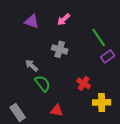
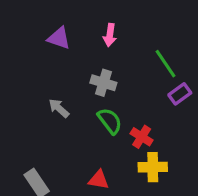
pink arrow: (64, 19) -> (110, 35), turned -40
green semicircle: (43, 83) -> (110, 121), moved
yellow cross: (102, 102) -> (153, 167), moved

